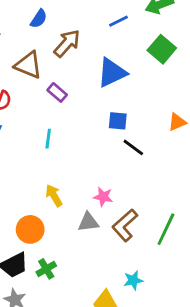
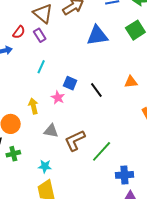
purple rectangle: (57, 92) -> (40, 35), moved
blue square: (118, 121) -> (70, 83), moved
pink star: (103, 197) -> (58, 98), moved
cyan star: (133, 280) -> (45, 166), moved

